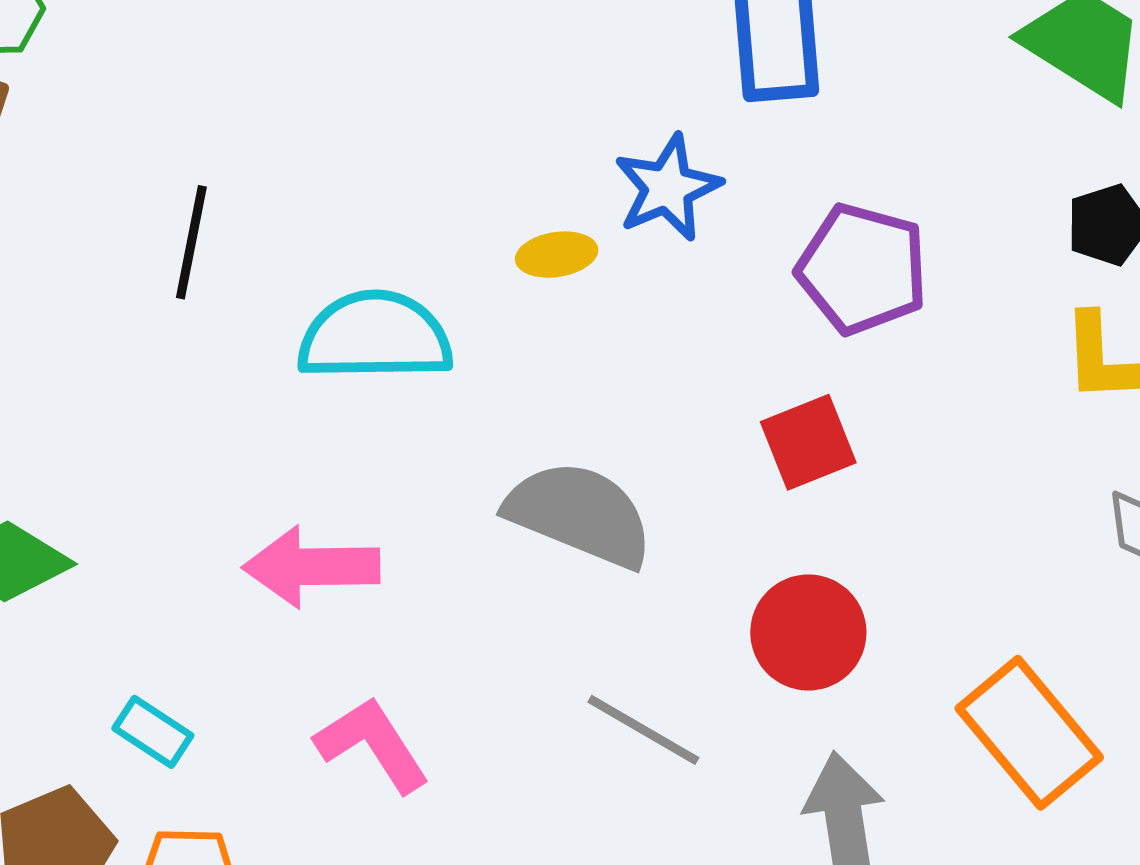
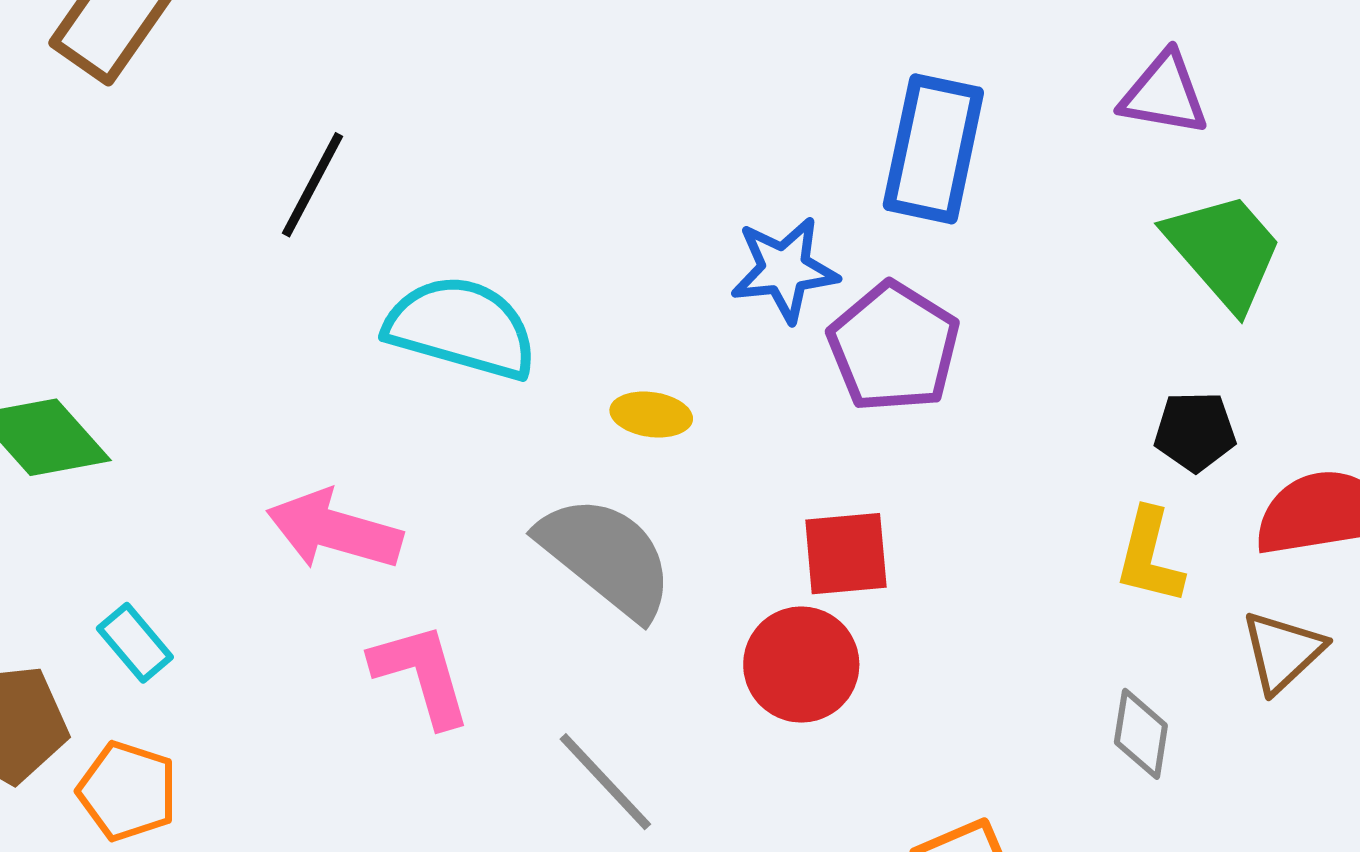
yellow ellipse: (557, 255) -> (651, 415), moved
purple pentagon: (862, 269) -> (894, 347), moved
red circle: (808, 632) -> (801, 665), moved
pink L-shape: (372, 744) -> (421, 674), moved

